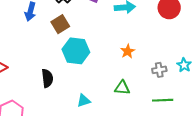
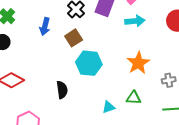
orange star: (128, 51) -> (138, 63), size x1.6
cyan triangle: (84, 101) -> (109, 107), moved

